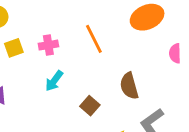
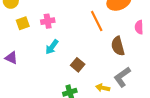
orange line: (94, 39) -> (97, 21), moved
brown semicircle: (129, 86) -> (118, 46), moved

